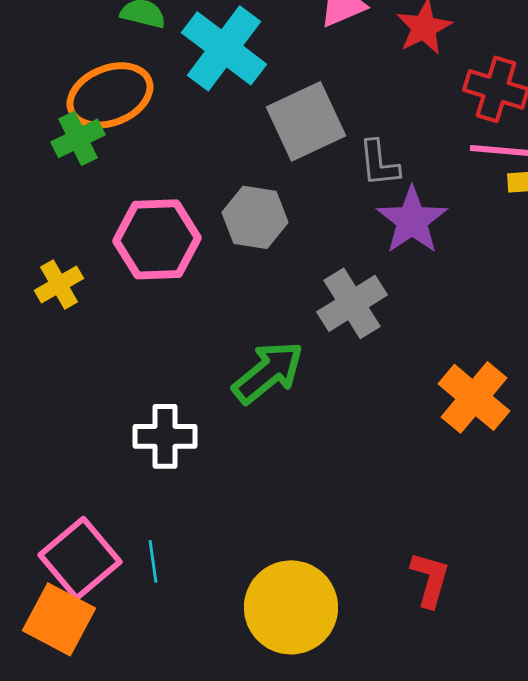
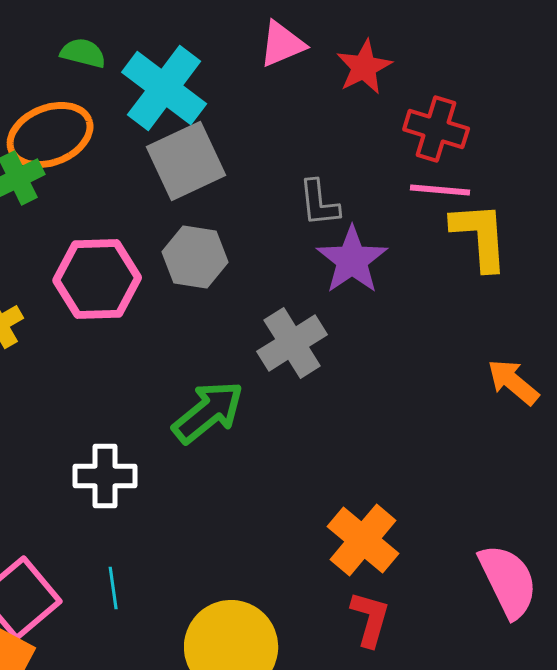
gray square: (306, 121) -> (186, 161), moved
orange cross: (474, 397) -> (363, 540), moved
cyan line: (153, 561) -> (113, 588), moved

